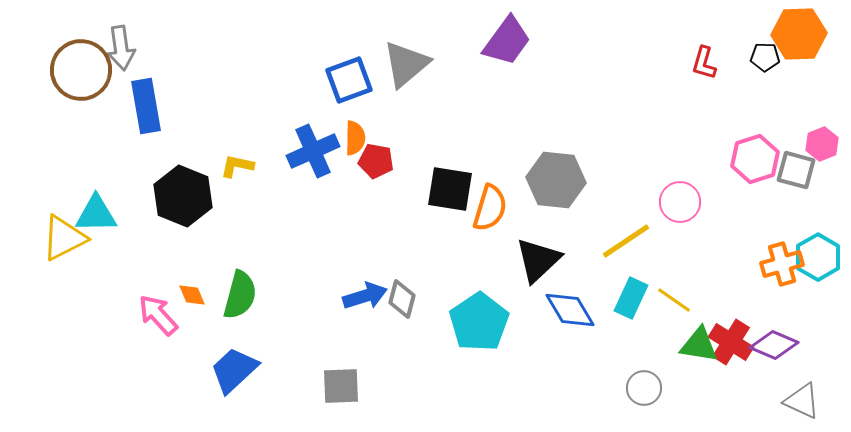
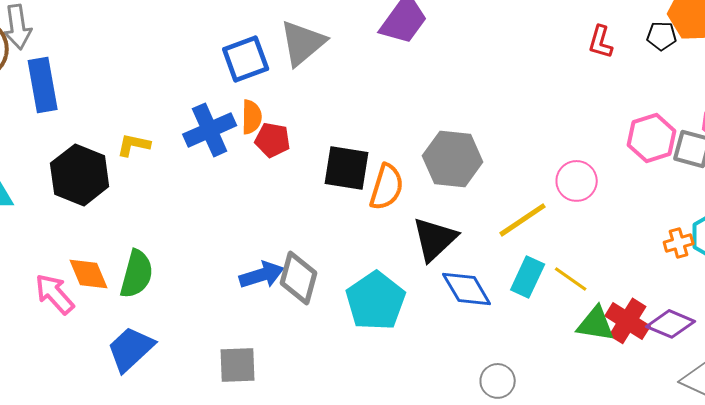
orange cross: (782, 264) -> (679, 243), size x0.7
orange diamond: (192, 295) -> (89, 274), size x1.5
gray diamond: (402, 299) -> (299, 278), size x1.4
gray circle: (644, 388) -> (498, 381), moved

